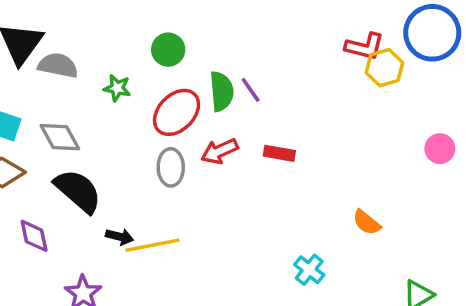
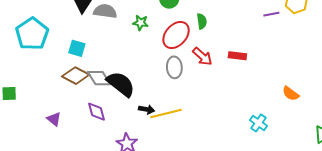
purple line: (251, 90) -> (271, 14), moved, turned -63
green semicircle: (222, 91) -> (202, 21), size x0.7
gray diamond: (60, 137) -> (99, 78), moved
red arrow: (219, 151) -> (202, 56), turned -110

